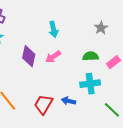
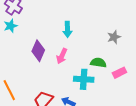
pink arrow: (53, 57) -> (62, 56), turned -42
cyan cross: (90, 84) -> (84, 79), moved

